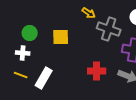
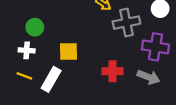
gray cross: (109, 29) -> (126, 23), turned -30
yellow square: (61, 37) -> (68, 52), moved

